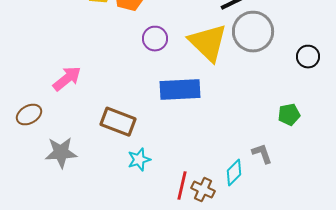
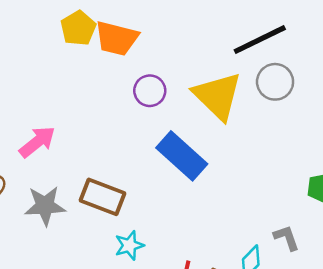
gray circle: (253, 32) -> (275, 82), size x0.7
blue rectangle: (180, 90) -> (182, 156), turned 45
gray star: (61, 153) -> (45, 206), moved

